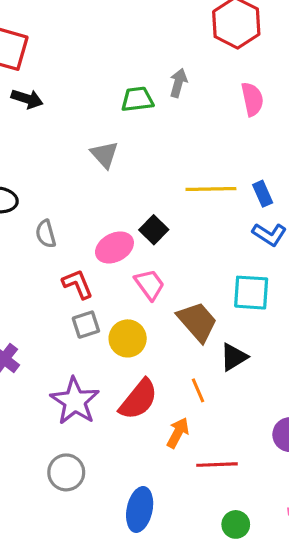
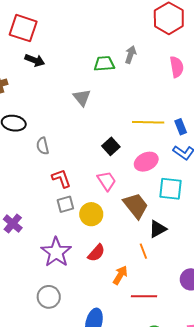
pink ellipse: (114, 247) -> (146, 162), moved
orange line: (198, 390) -> (143, 251), moved
red semicircle: (138, 399) -> (96, 253), size x0.7

